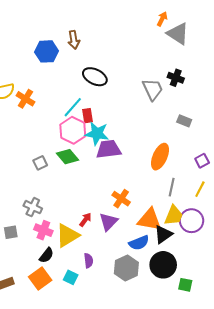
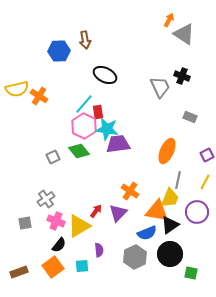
gray cross: (33, 207) -> (46, 199), turned 30
yellow trapezoid: (174, 215) -> (170, 198), moved
cyan square: (71, 277) -> (82, 266), turned -32

